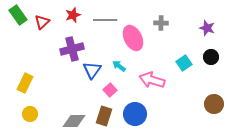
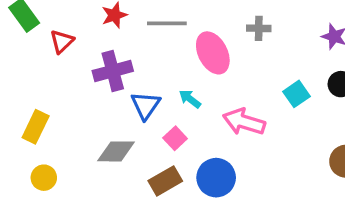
red triangle: (42, 22) -> (62, 41), moved
brown rectangle: (104, 116) -> (165, 181), turned 42
gray diamond: (74, 121) -> (116, 151), moved

